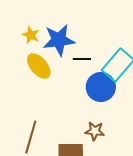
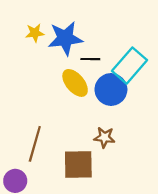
yellow star: (31, 35) -> (35, 33), turned -30
yellow ellipse: (39, 66) -> (75, 83), moved

